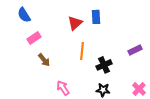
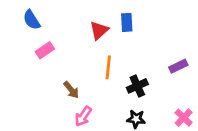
brown arrow: (44, 60) -> (71, 90), moved
pink arrow: (63, 88) -> (83, 116), turned -112

